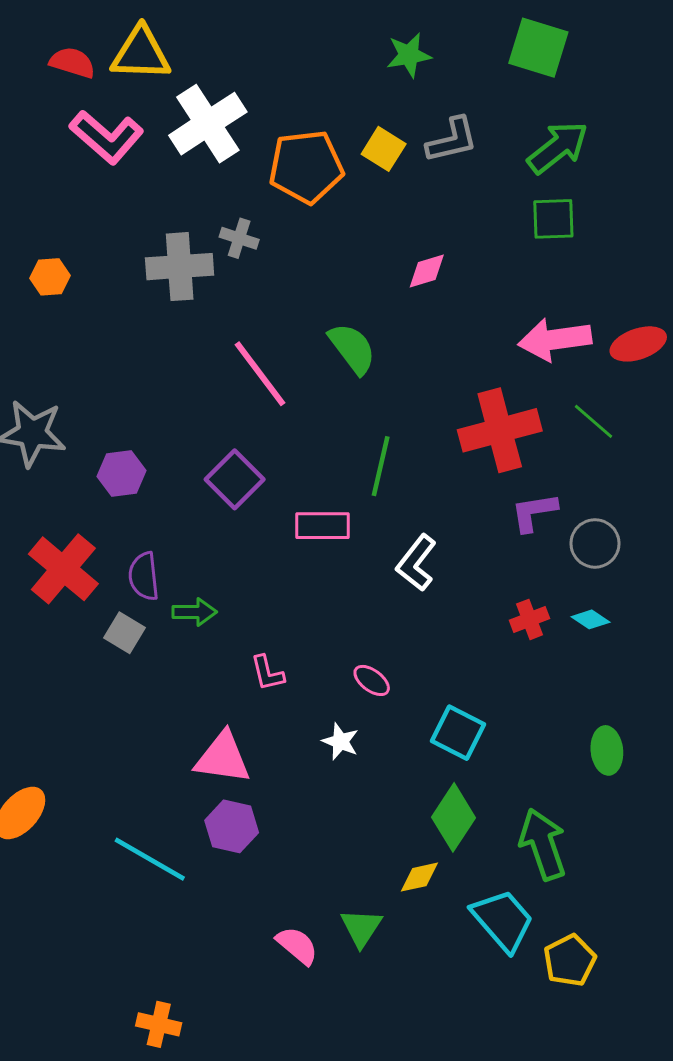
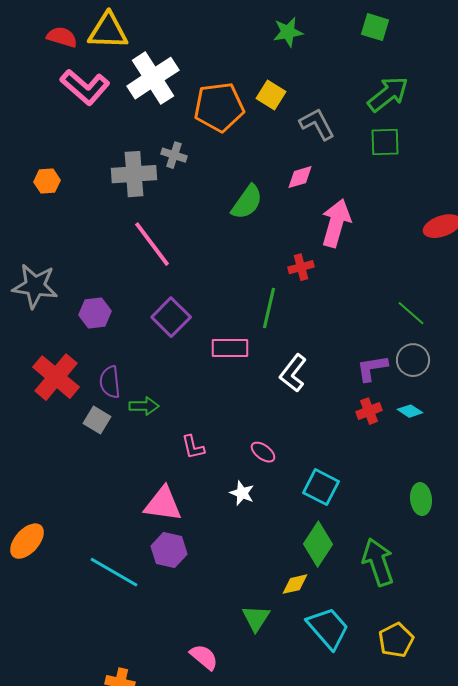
green square: (538, 48) -> (375, 27), size x0.7
gray L-shape: (452, 140) -> (317, 124), moved, turned -105
pink arrow: (555, 339) -> (336, 223), moved, turned 114
green semicircle: (352, 348) -> (247, 202), moved, turned 72
pink line: (260, 374) -> (152, 244), moved
green line: (594, 421) -> (411, 313), moved
red cross: (500, 430) -> (301, 267), moved, size x0.5
purple L-shape: (534, 512) -> (372, 368), moved
cyan trapezoid: (503, 920) -> (328, 628), moved
pink semicircle: (297, 946) -> (204, 657), moved

